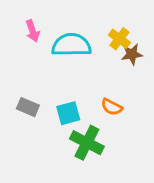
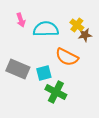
gray rectangle: (28, 107) -> (18, 69), size x1.6
orange semicircle: (112, 107) -> (67, 57), moved, size x1.6

